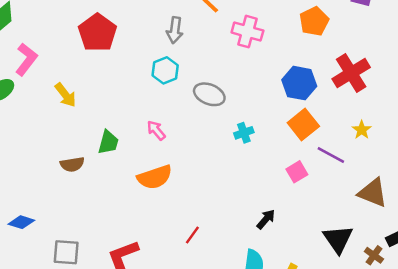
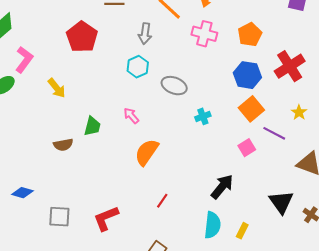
orange pentagon: (314, 21) -> (250, 35), moved
orange semicircle: (155, 177) -> (147, 152), moved, turned 144
black arrow: (266, 219) -> (222, 187), size x1.5

